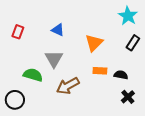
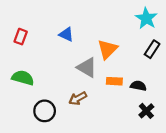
gray triangle: (54, 59) -> (87, 67), moved, turned -30
green semicircle: (33, 75) -> (23, 78), moved
brown arrow: (68, 86) -> (78, 98), size x0.7
black circle: (15, 100) -> (45, 111), moved

